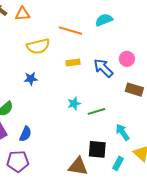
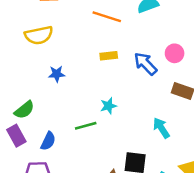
yellow semicircle: (38, 46) -> (39, 35), moved
green line: (96, 111) -> (86, 126), moved
cyan arrow: (122, 132) -> (161, 128), moved

